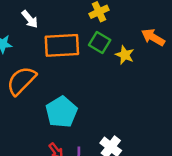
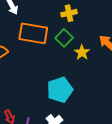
cyan pentagon: (61, 112) -> (60, 90), moved

